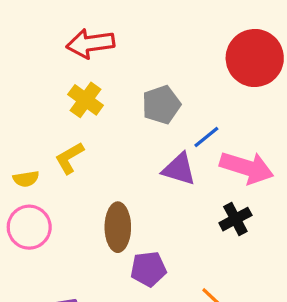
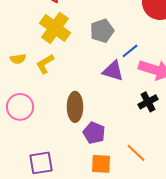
yellow cross: (86, 100) -> (55, 28), size x1.4
yellow semicircle: (26, 179) -> (18, 59), moved
purple pentagon: (148, 269) -> (94, 133), turned 30

